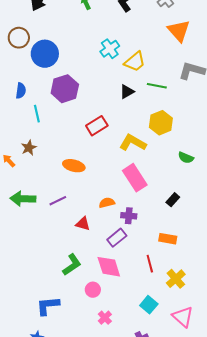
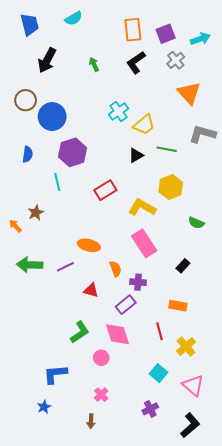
cyan line: (37, 114) -> (57, 182), moved
orange ellipse: (74, 166) -> (89, 245), moved
orange semicircle: (107, 203) -> (116, 269), turned 84
pink cross: (105, 318) -> (101, 395), moved

